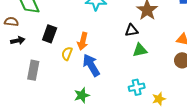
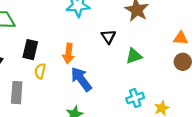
black triangle: (132, 30) -> (108, 37), moved, turned -48
yellow semicircle: (67, 54) -> (40, 71), moved

